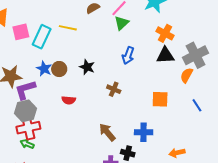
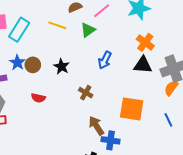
green triangle: (122, 23) -> (88, 30), moved
yellow line: (68, 28) -> (57, 25), moved
orange semicircle: (187, 75) -> (171, 88), moved
orange square: (160, 99) -> (132, 109), size x1.4
brown arrow: (107, 132) -> (96, 126), moved

